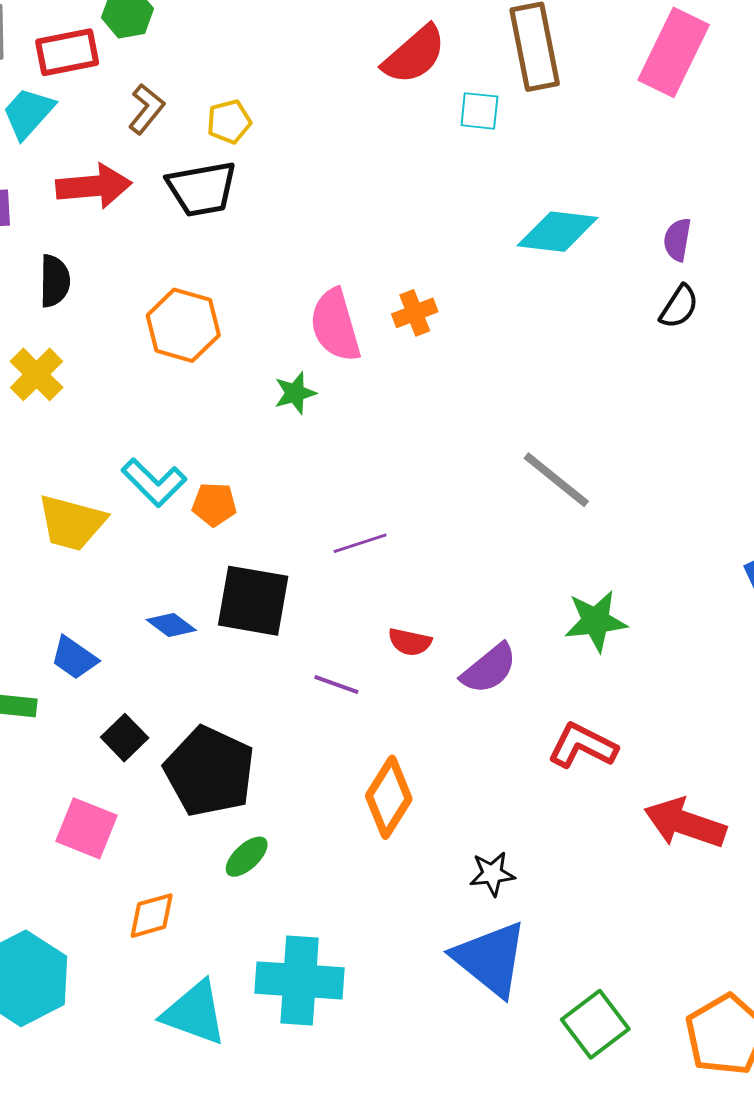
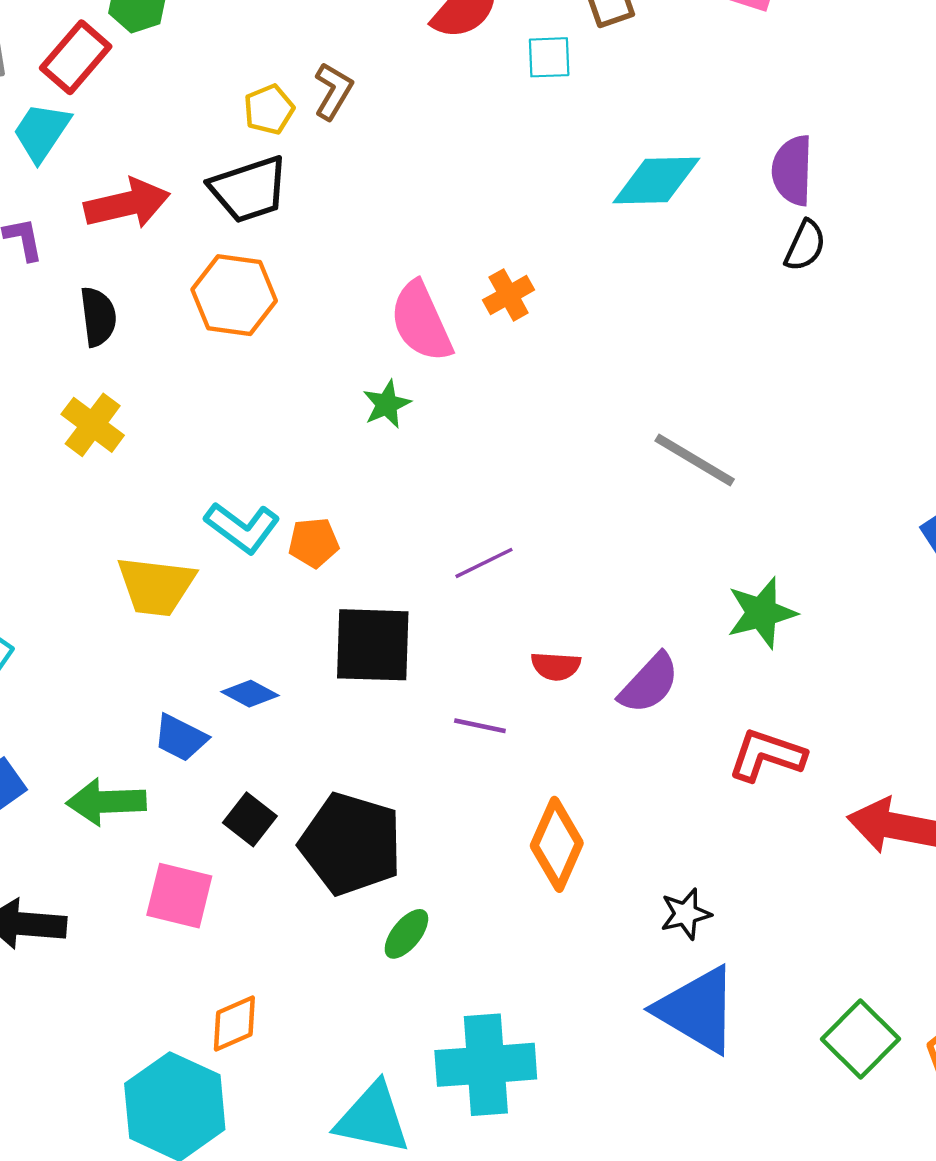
red rectangle: (67, 52) -> (76, 57), turned -30
brown L-shape: (146, 109) -> (333, 91), moved
purple semicircle: (677, 240) -> (792, 170), size x1.4
orange hexagon: (183, 325) -> (234, 295), moved
blue diamond: (171, 625) -> (250, 694), moved
pink square: (86, 828) -> (179, 896), moved
orange diamond: (152, 916) -> (234, 1023), moved
green square: (595, 1024) -> (860, 1039), moved

